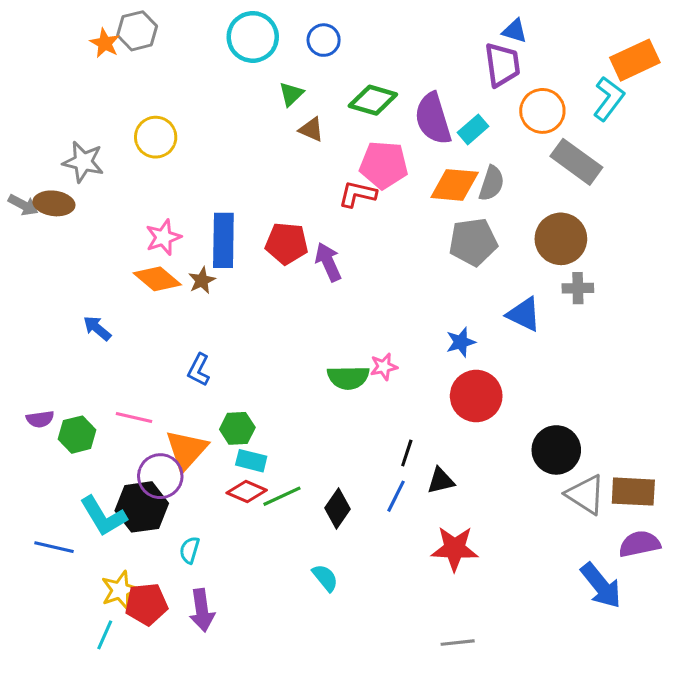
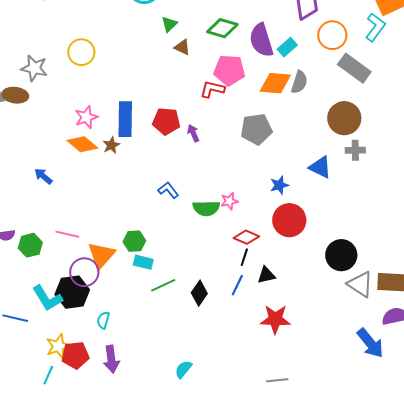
gray pentagon: (473, 242) -> (256, 129), moved
purple arrow: (328, 262) -> (193, 133), size x0.7
blue L-shape: (199, 370) -> (168, 190), moved, turned 115
red diamond: (247, 492) -> (246, 237), moved
cyan semicircle: (325, 578) -> (183, 369), moved, turned -102

